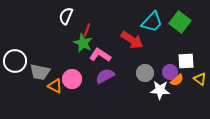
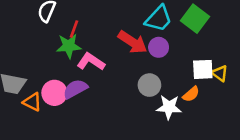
green star: (83, 43) -> (69, 46), turned -30
purple circle: (170, 72) -> (159, 47), moved
purple semicircle: (105, 76) -> (75, 89), moved
yellow triangle: (200, 79) -> (220, 73), moved

